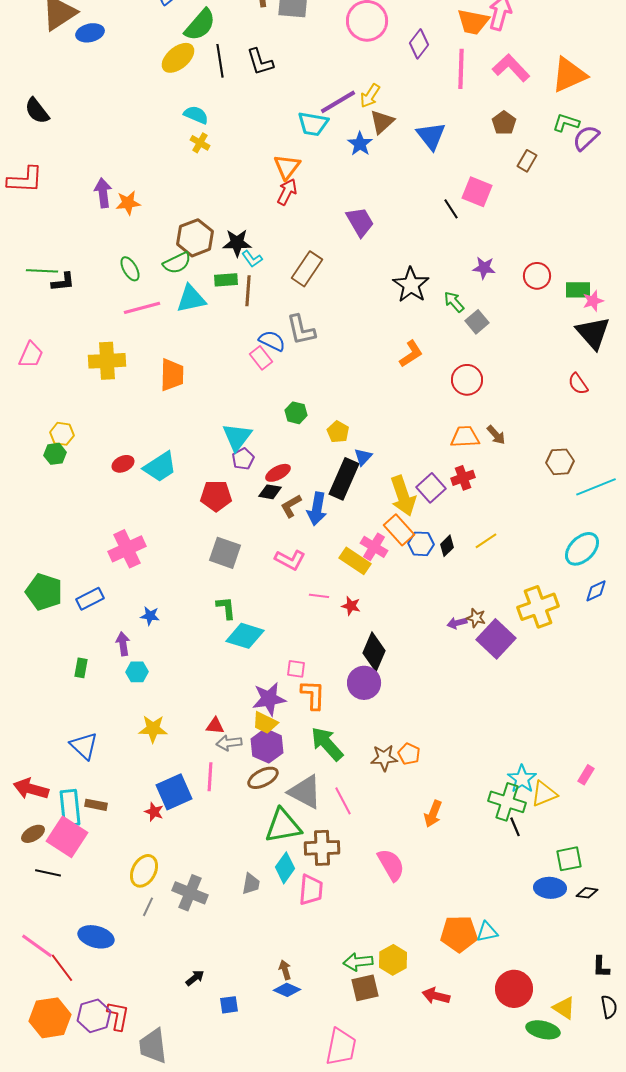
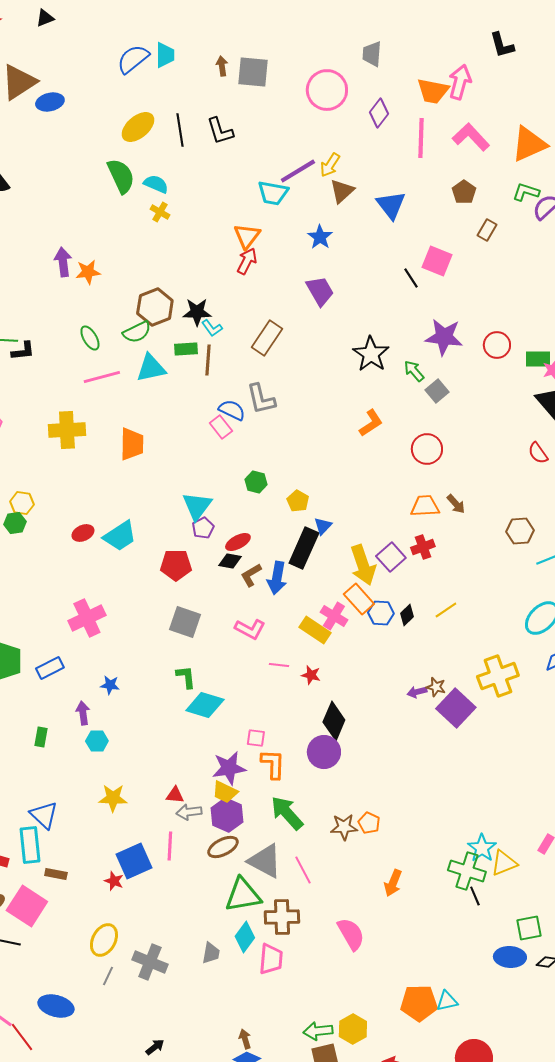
green semicircle: (200, 25) -> (121, 176), moved, turned -66
blue star: (360, 144) -> (320, 237), moved
purple star: (484, 268) -> (444, 337), size x1.6
cyan rectangle: (70, 808) -> (30, 845), moved

